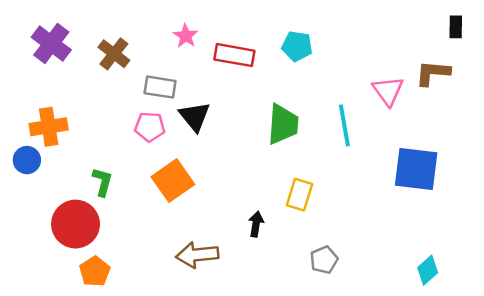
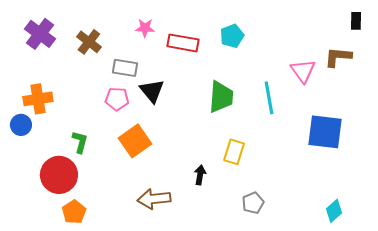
pink star: (186, 36) -> (145, 28), turned -30
cyan pentagon: (297, 46) -> (232, 36), turned -30

